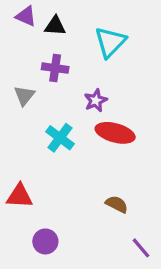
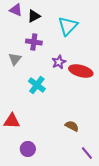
black triangle: (55, 26) -> (34, 16), turned -32
red ellipse: (115, 133) -> (81, 71), moved

